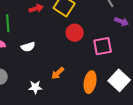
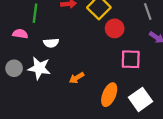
red circle: (75, 33) -> (115, 28), moved
white star: (35, 87) -> (39, 68), moved, size x1.5

